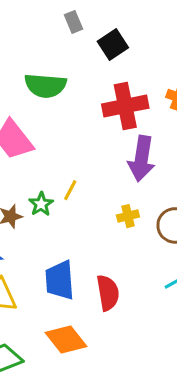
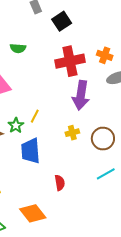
green semicircle: (45, 86) -> (18, 48), size x0.6
blue trapezoid: (60, 280) -> (31, 151), moved
red semicircle: (108, 293) -> (60, 183), size x0.7

